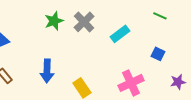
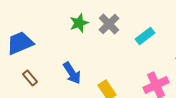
blue arrow: (47, 71) -> (72, 73), turned -35

